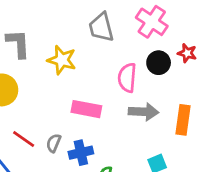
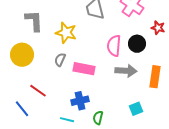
black circle: (159, 63) -> (137, 44), moved
gray semicircle: (54, 143) -> (60, 60), moved

